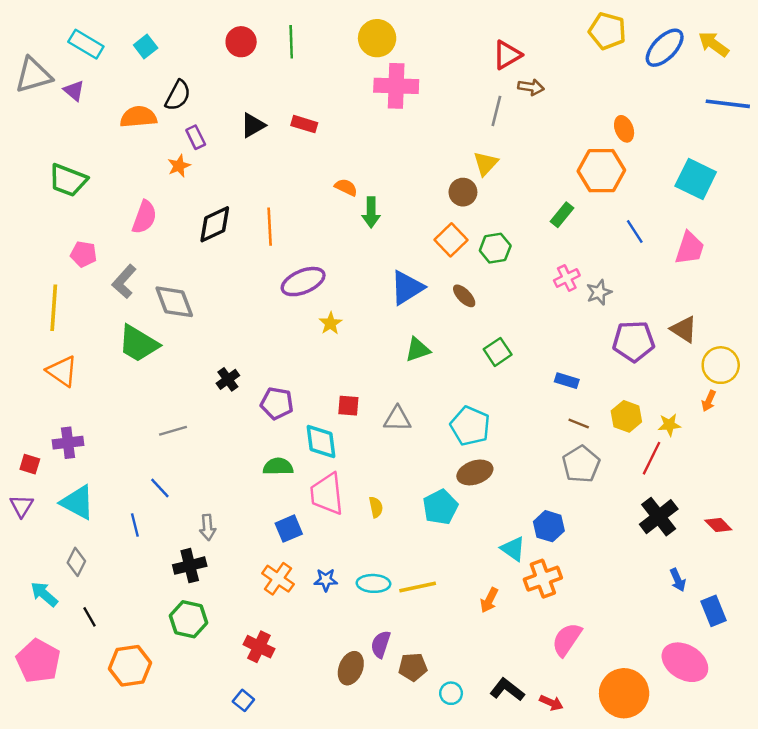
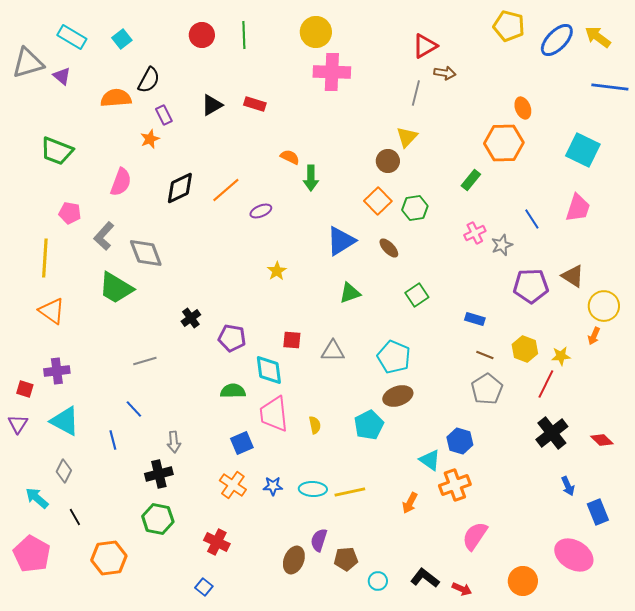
orange line: (270, 227) -> (226, 190), turned 52
blue line: (635, 231) -> (532, 219), moved
purple ellipse: (303, 282) -> (261, 211), moved, size x0.6
orange circle: (624, 693) -> (523, 581), size x0.7

